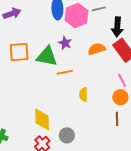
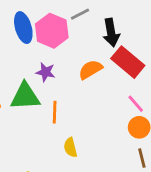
orange line: (65, 72) -> (55, 112), turned -63
yellow semicircle: (83, 94) -> (70, 147), moved

